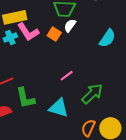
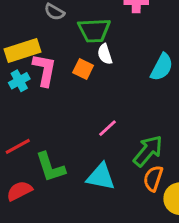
white semicircle: (70, 26) -> (105, 54), turned -48
pink L-shape: (28, 32) -> (44, 70), turned -130
orange semicircle: (88, 128) -> (153, 178), moved

